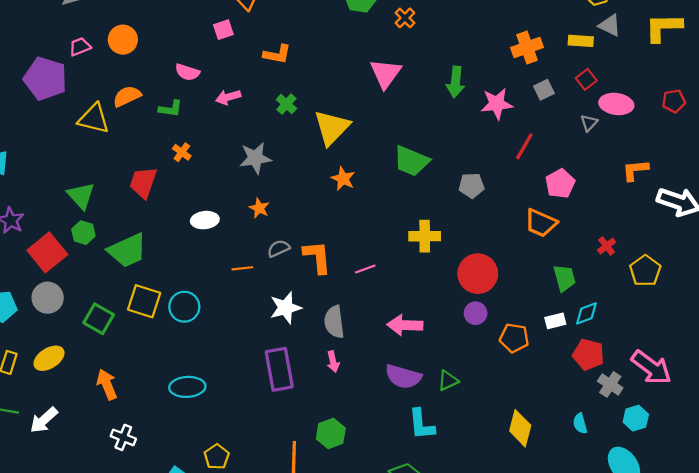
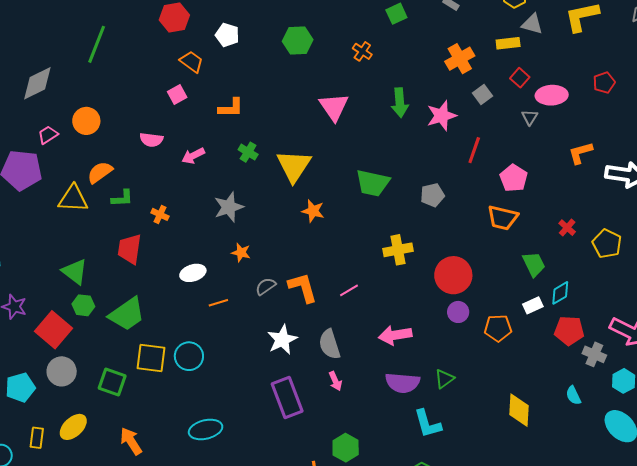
orange cross: (405, 18) -> (362, 51), moved
green L-shape: (171, 109) -> (122, 198), moved
orange line: (242, 268) -> (218, 303), moved

